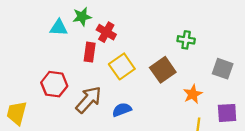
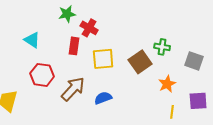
cyan triangle: (59, 28) -> (32, 40), moved, turned 30
green cross: (186, 40) -> (162, 47), moved
yellow square: (122, 66) -> (103, 59), turned 30

